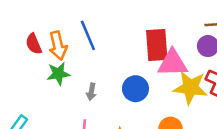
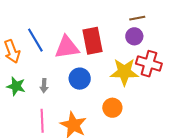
pink triangle: (173, 63) -> (67, 47), moved
green star: (58, 74) -> (16, 86), moved, turned 30

